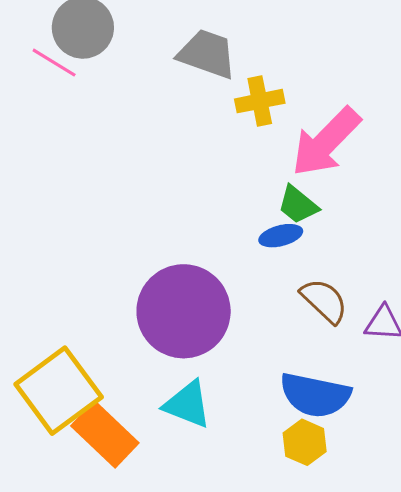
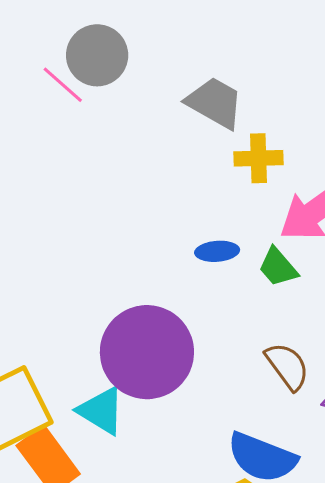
blue ellipse: (281, 236) -> (217, 251), moved
cyan triangle: (187, 404) -> (101, 411), moved

